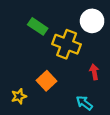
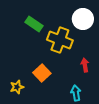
cyan arrow: (84, 103) -> (76, 93), turned 42

